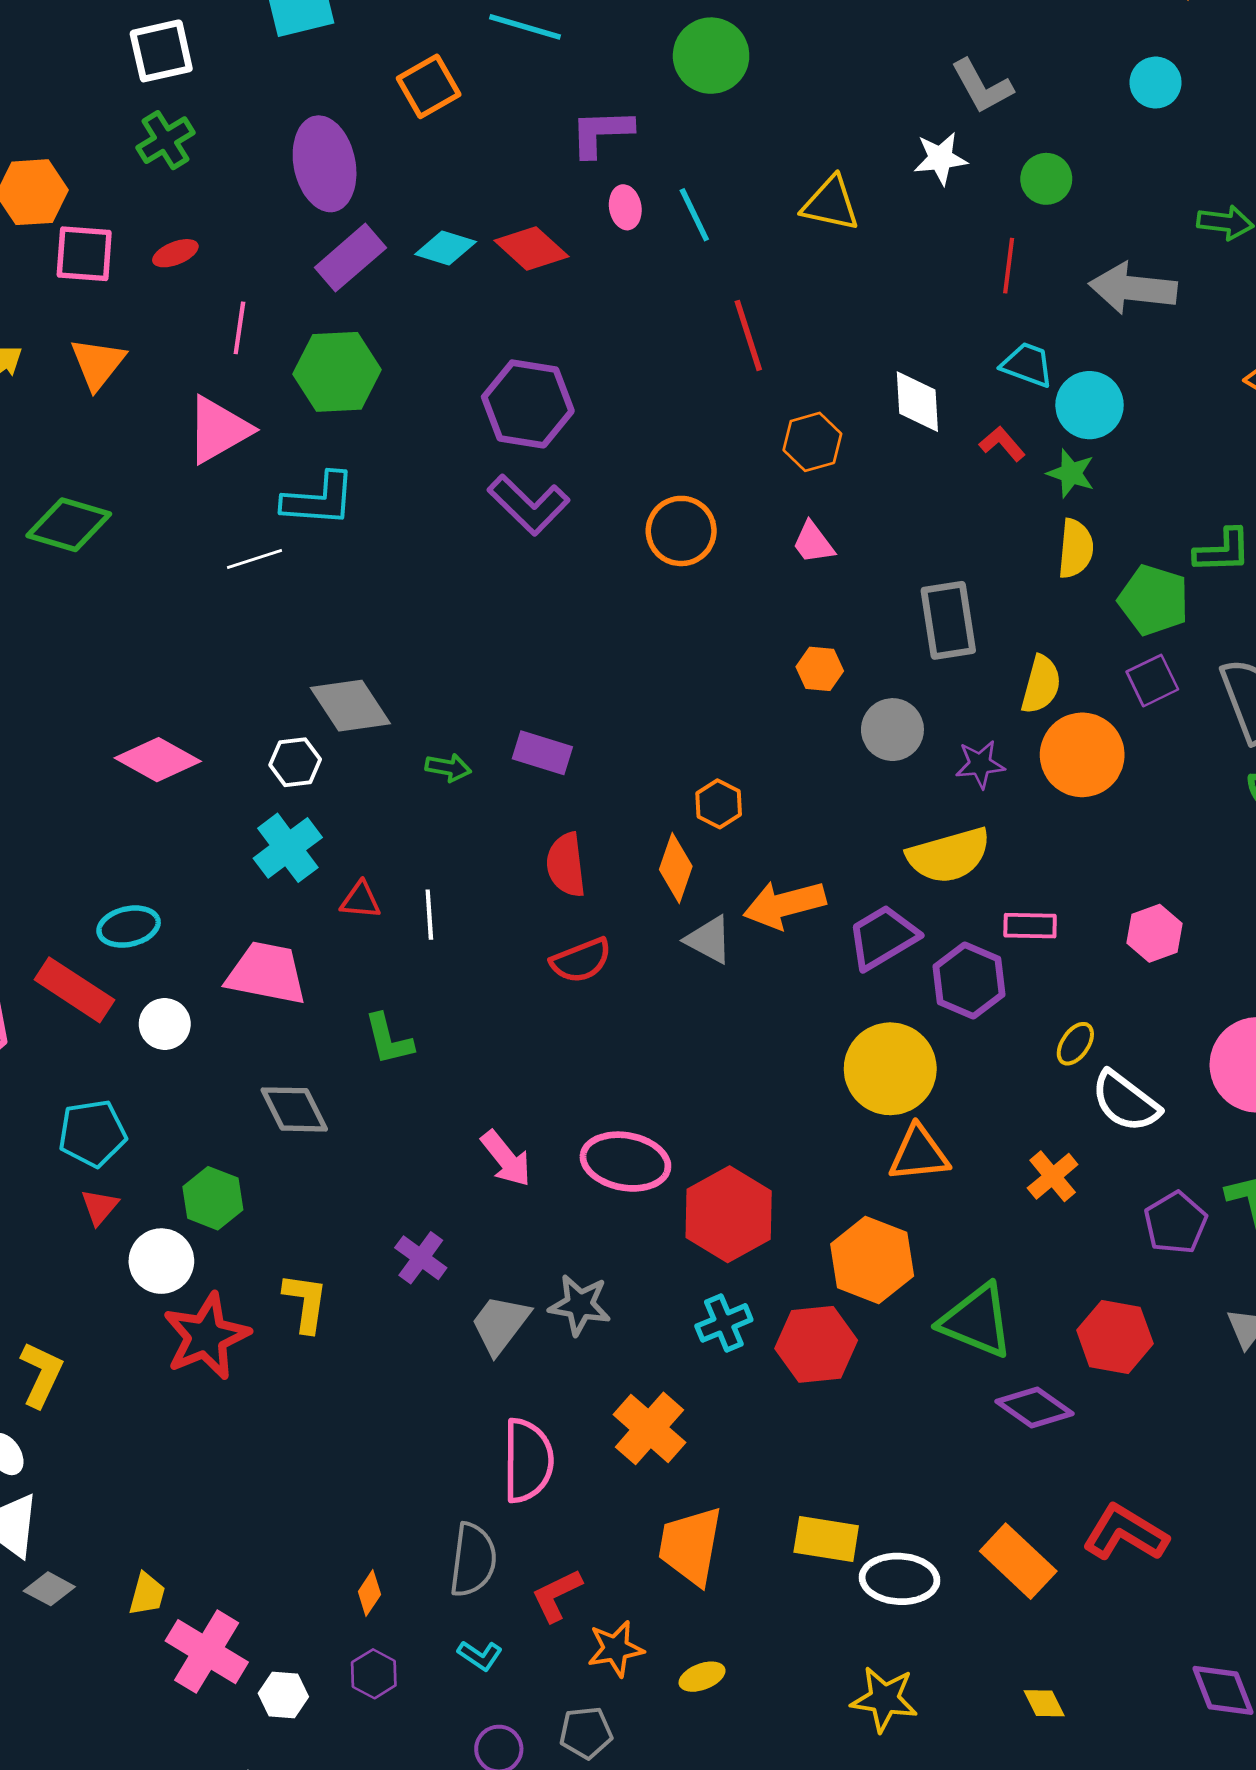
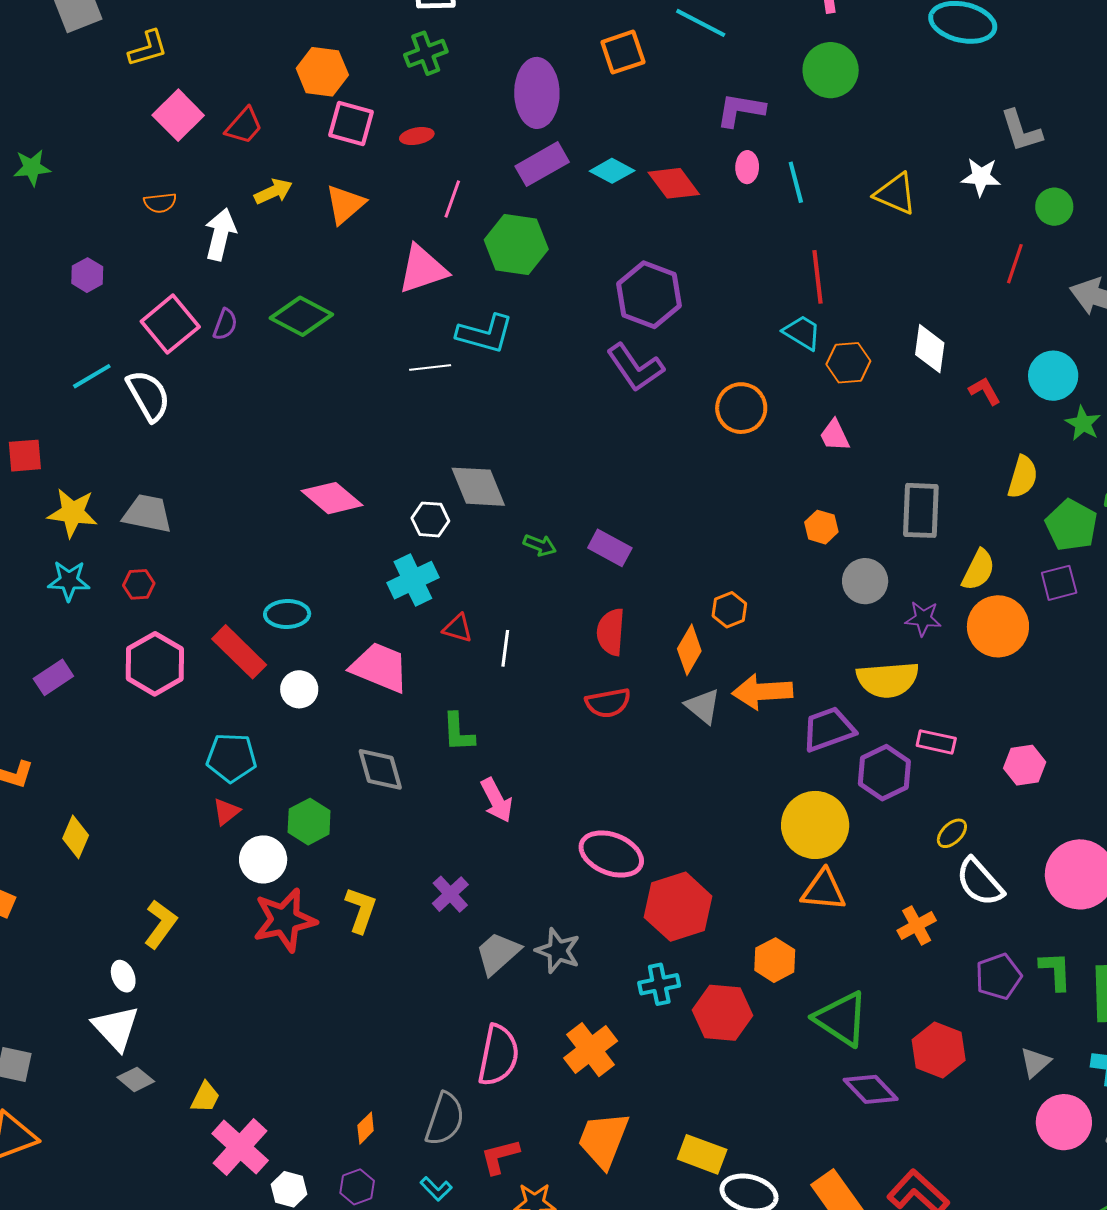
cyan trapezoid: (1027, 365) -> (802, 333), moved
green star: (1071, 473) -> (1083, 423), moved
pink arrow: (506, 1159) -> (497, 800), moved
orange hexagon: (872, 1260) -> (775, 960), size x0.7

